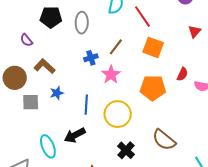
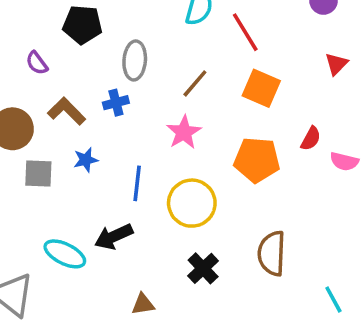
gray ellipse: (82, 23) -> (135, 60), moved
blue cross: (91, 58) -> (116, 103), moved
brown semicircle: (164, 140) -> (272, 253), turned 50
cyan ellipse: (48, 146) -> (65, 254), turned -45

